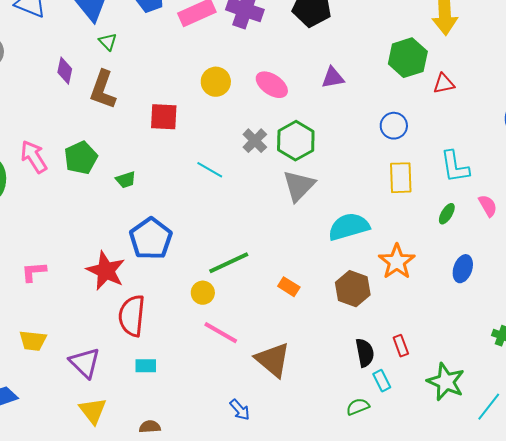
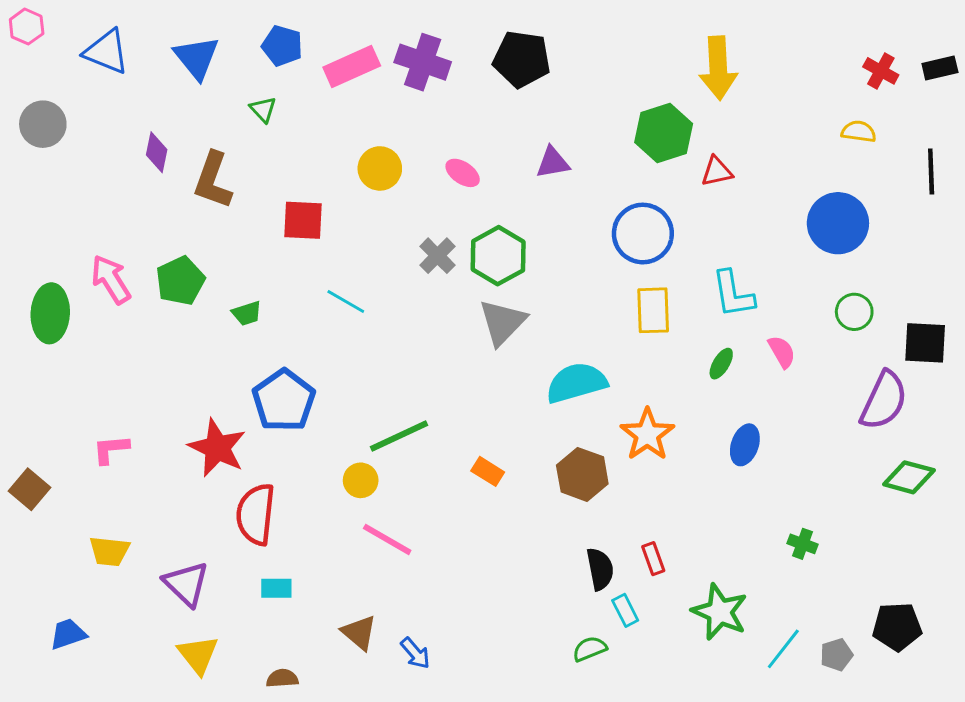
green triangle: (108, 42) -> (263, 109), moved
pink ellipse: (272, 85) -> (463, 173), size x0.7
blue circle: (394, 126) -> (643, 234), size x1.5
cyan line: (210, 170) -> (346, 301), moved
brown triangle: (273, 360) -> (359, 633), moved, size x0.7

